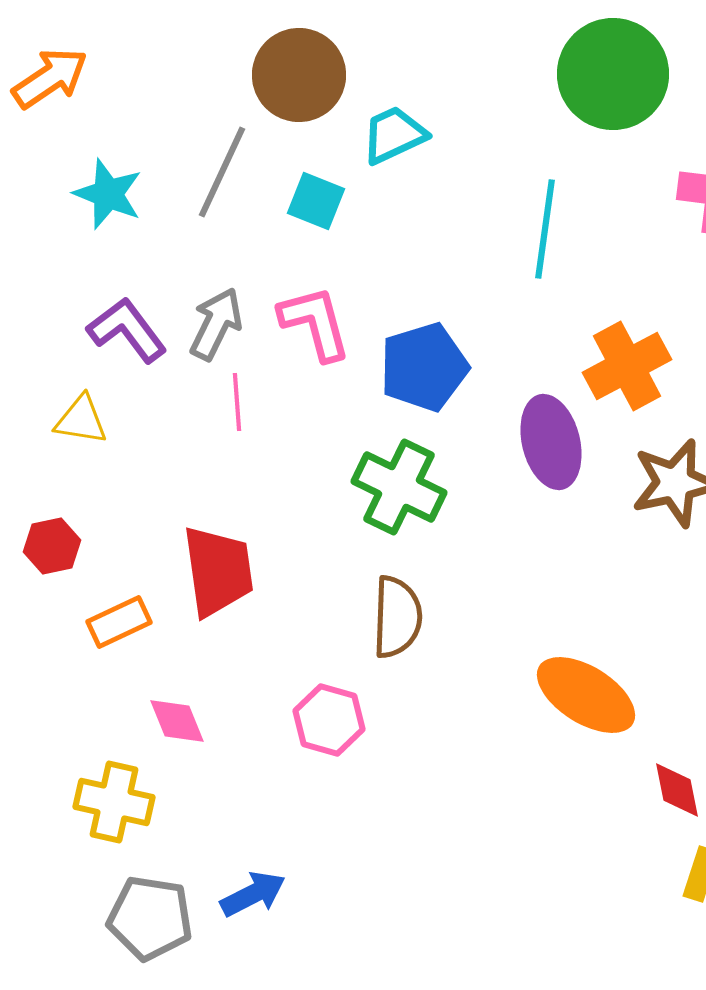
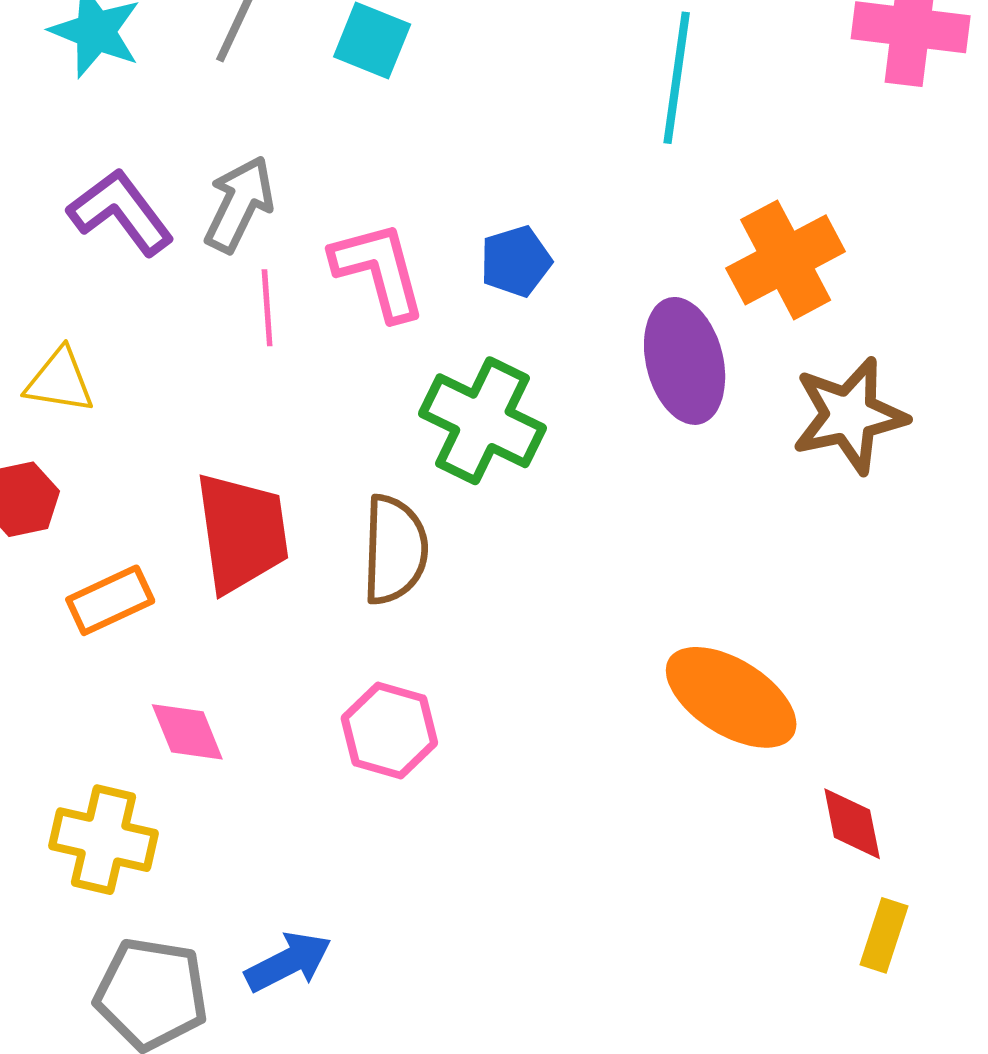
pink L-shape: (315, 323) -> (379, 271), moved
blue pentagon: (424, 367) -> (516, 261), size x0.6
yellow triangle: (81, 420) -> (60, 381), moved
brown semicircle: (397, 617) -> (395, 550), moved

